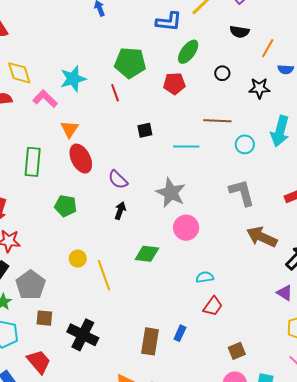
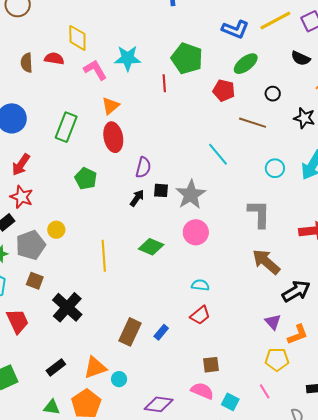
brown line: (217, 121) -> (253, 123), moved
black square: (145, 130) -> (161, 190), moved
cyan line: (186, 146) -> (218, 154), turned 35
purple semicircle: (118, 180) -> (143, 167), turned -135
yellow circle: (78, 259) -> (56, 230), moved

